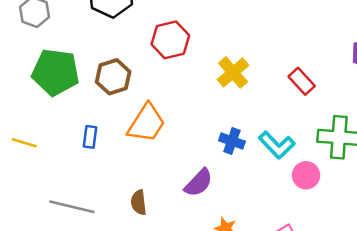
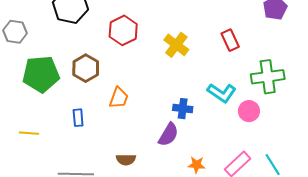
red rectangle: (302, 81) -> (230, 40), turned 30
orange trapezoid: (146, 123) -> (119, 98), size x0.7
blue cross: (232, 141) -> (183, 109), moved
brown semicircle: (139, 202) -> (126, 160), turned -72

